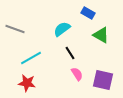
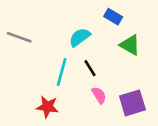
cyan line: (31, 58) -> (62, 72), moved, turned -45
purple square: (103, 80) -> (132, 103), turned -30
red star: (27, 83) -> (47, 107), moved

